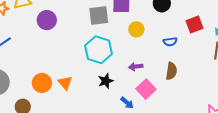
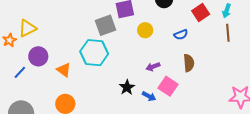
purple circle: (47, 20) -> (38, 56), moved
cyan hexagon: (98, 50) -> (94, 53), moved
orange triangle: (65, 83) -> (64, 70), moved
blue arrow: (127, 103) -> (149, 96), moved

